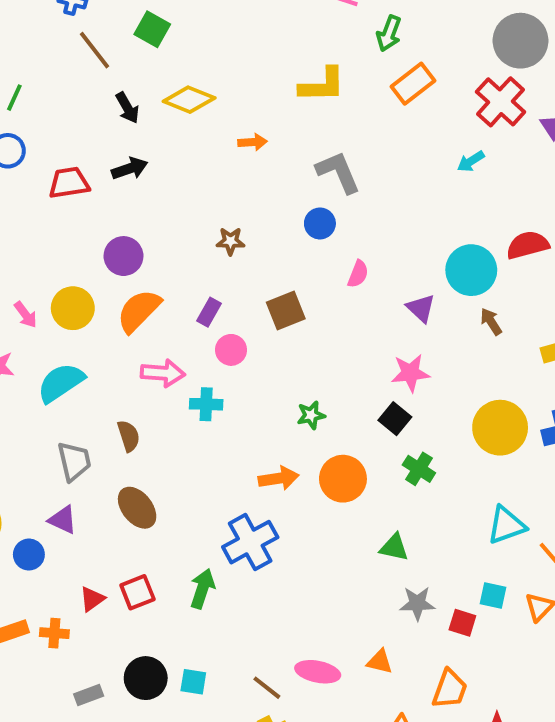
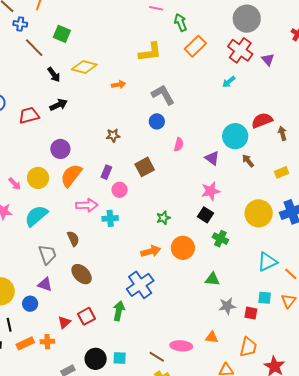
green arrow: (389, 33) -> (180, 22), turned 144

